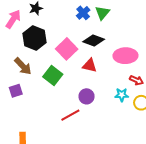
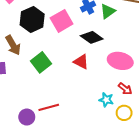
pink square: (67, 49) -> (62, 21), moved
purple circle: (87, 96) -> (27, 117), moved

